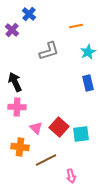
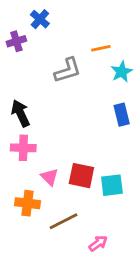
orange line: (76, 26) -> (101, 48), moved
purple cross: (12, 30) -> (16, 41), turned 32
red square: (59, 127) -> (81, 176), turned -30
pink arrow: (71, 176) -> (98, 243), turned -112

